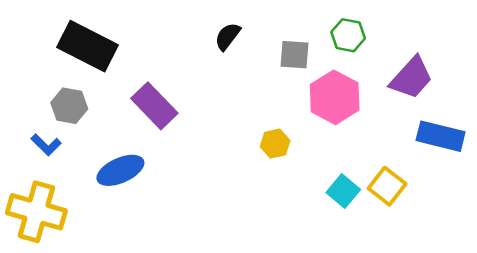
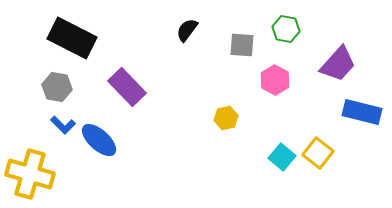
pink hexagon: (335, 97) -> (275, 80), size x0.7
blue L-shape: (46, 145) -> (63, 125), moved
blue ellipse: (120, 170) -> (99, 140), turned 66

